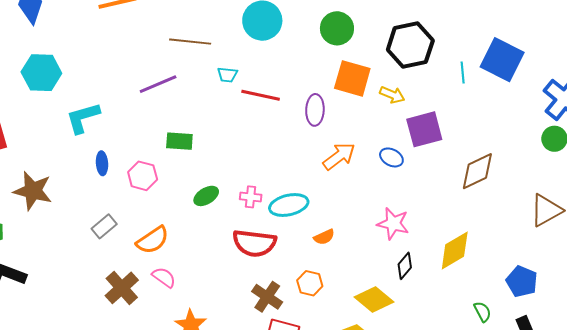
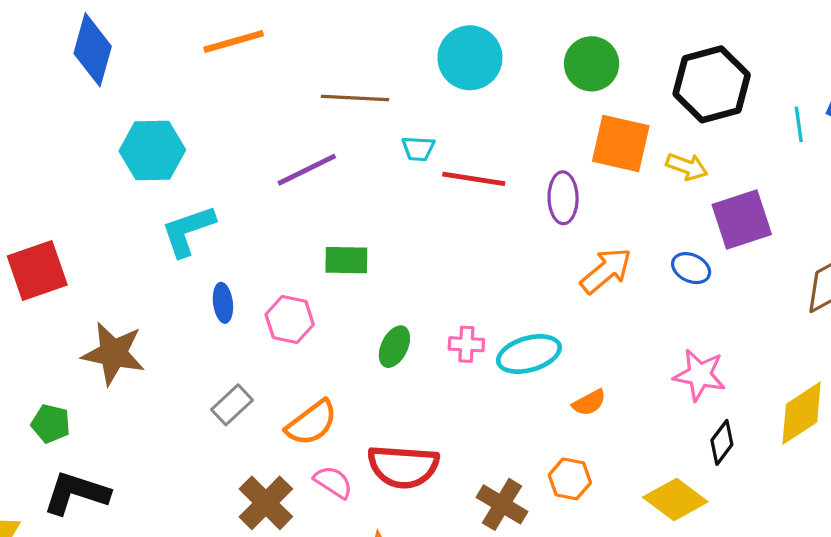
cyan hexagon: (41, 73) -> (152, 150), moved
green ellipse: (206, 196) -> (394, 347), turned -30
red semicircle: (254, 243) -> (403, 467), moved

